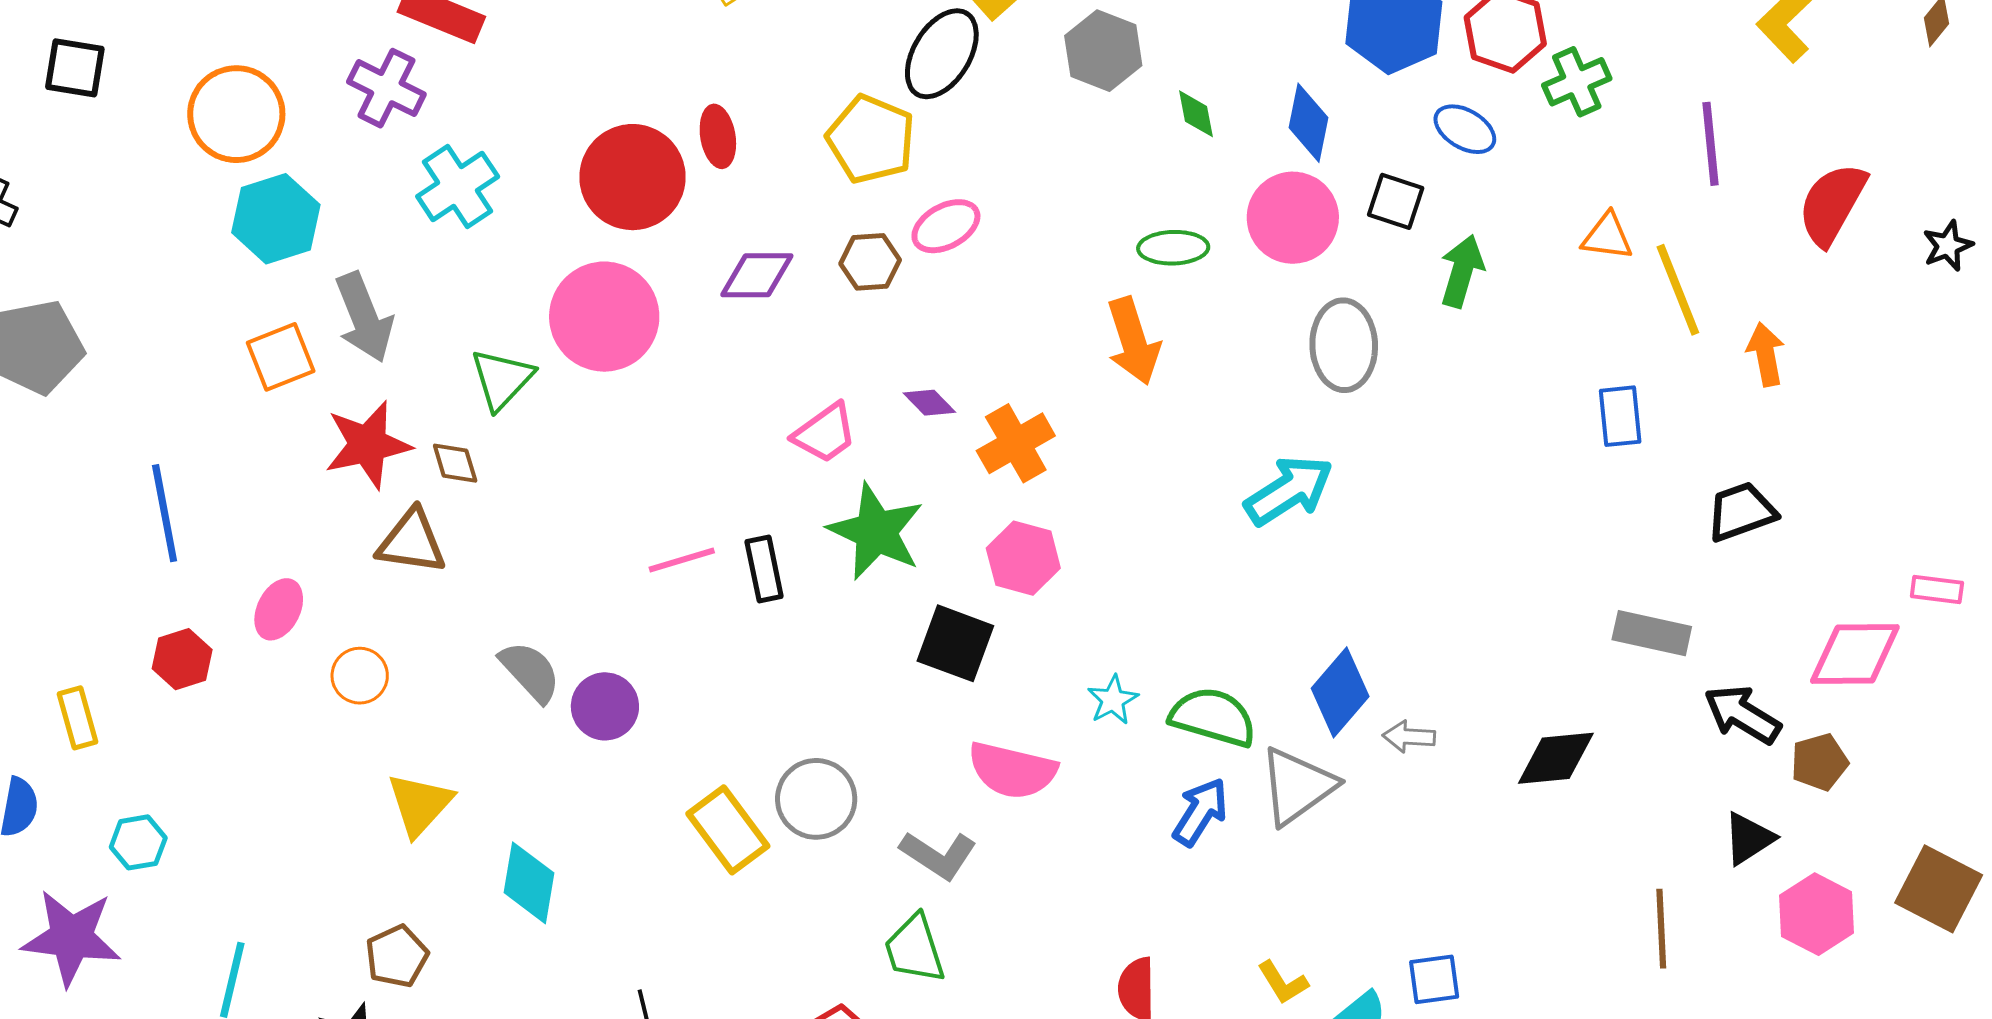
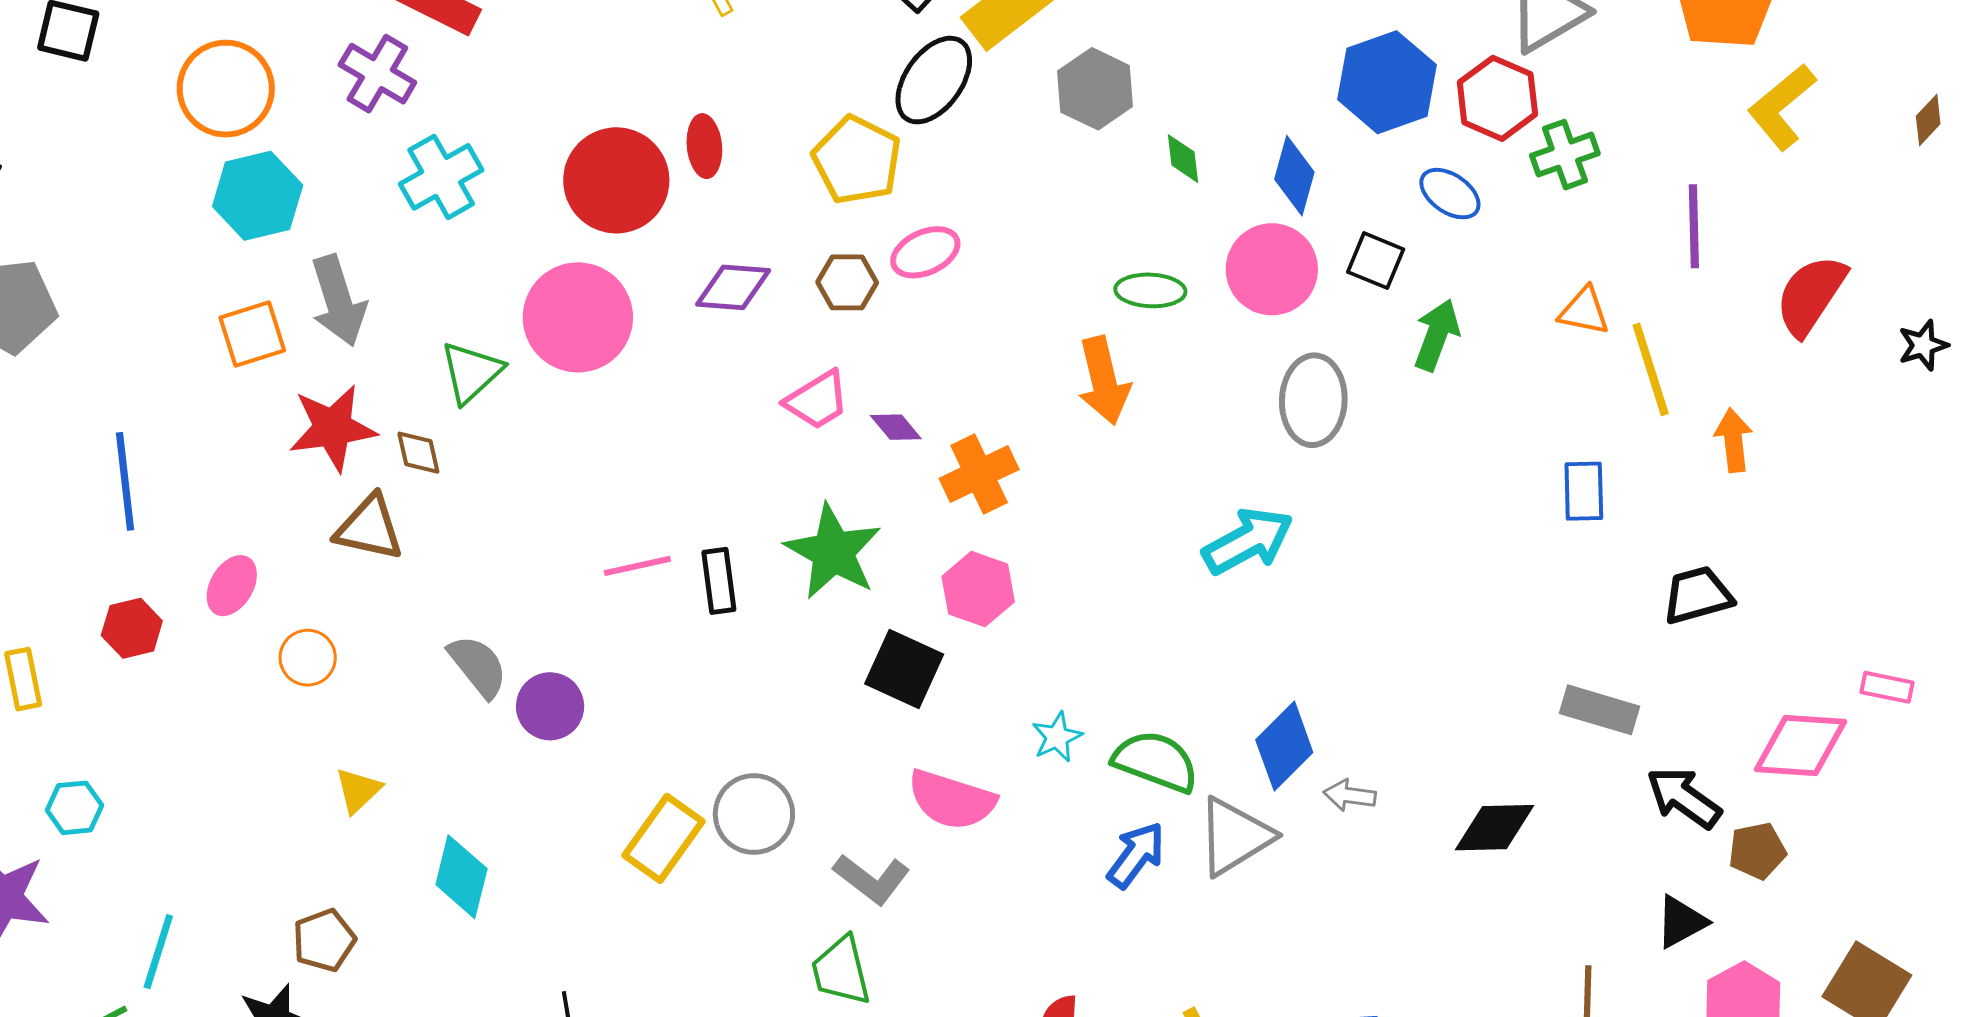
pink trapezoid: (825, 433) -> (817, 400), moved
yellow triangle: (420, 804) -> (358, 790), size x0.7
yellow rectangle: (728, 830) -> (664, 838), turned 68

